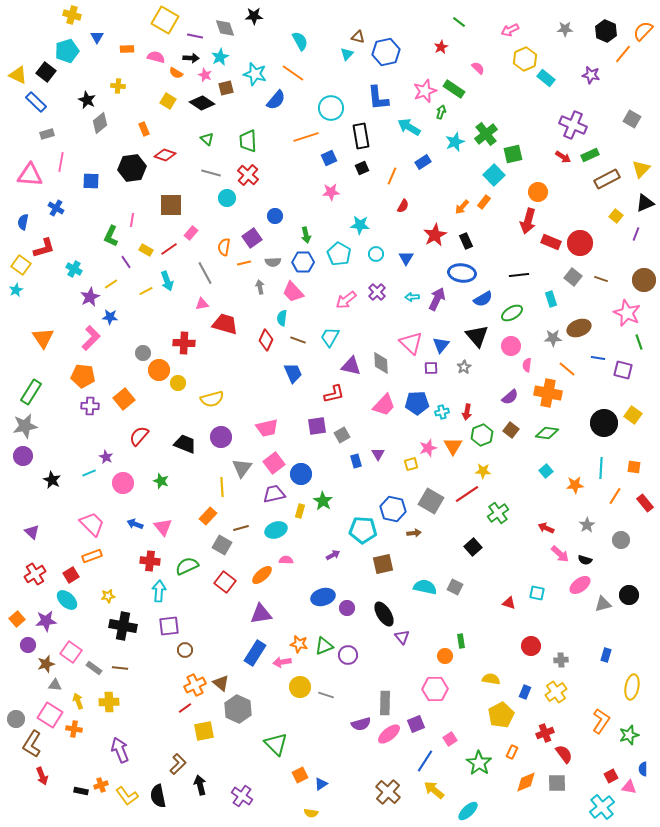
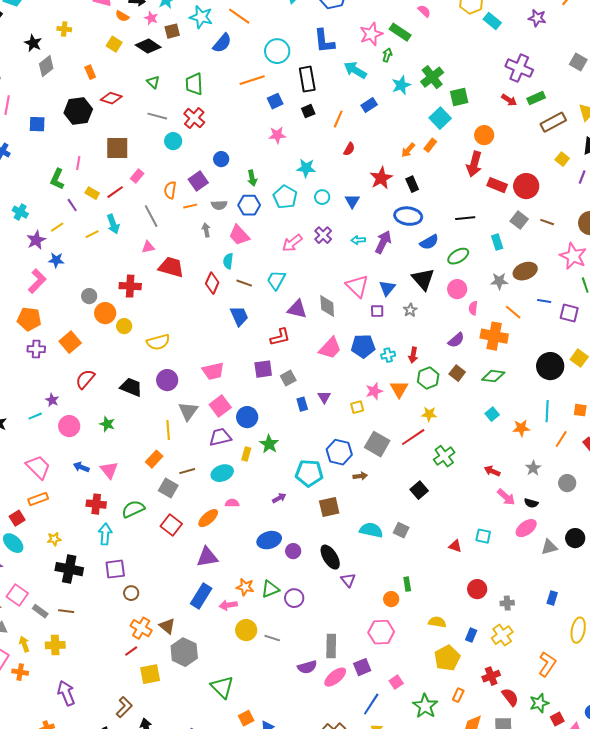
orange cross: (195, 685) -> (141, 628), turned -35
green star: (629, 735) -> (539, 703), moved

